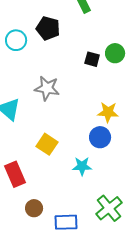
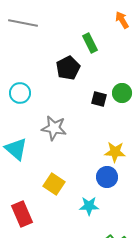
black pentagon: (48, 28) -> (68, 68), moved, turned 30
cyan circle: (16, 40) -> (20, 93), moved

